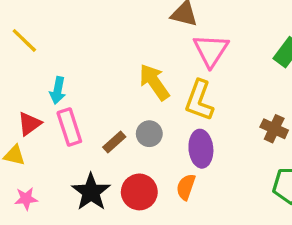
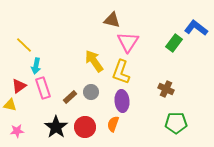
yellow line: (24, 40) -> (24, 45), moved

